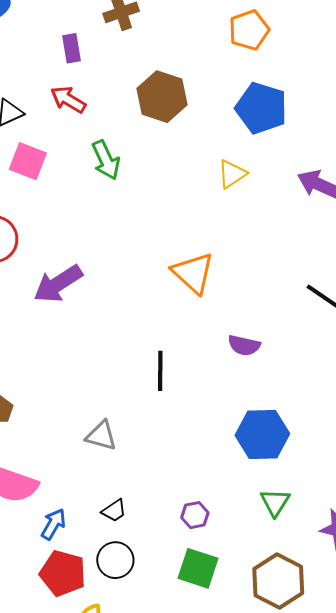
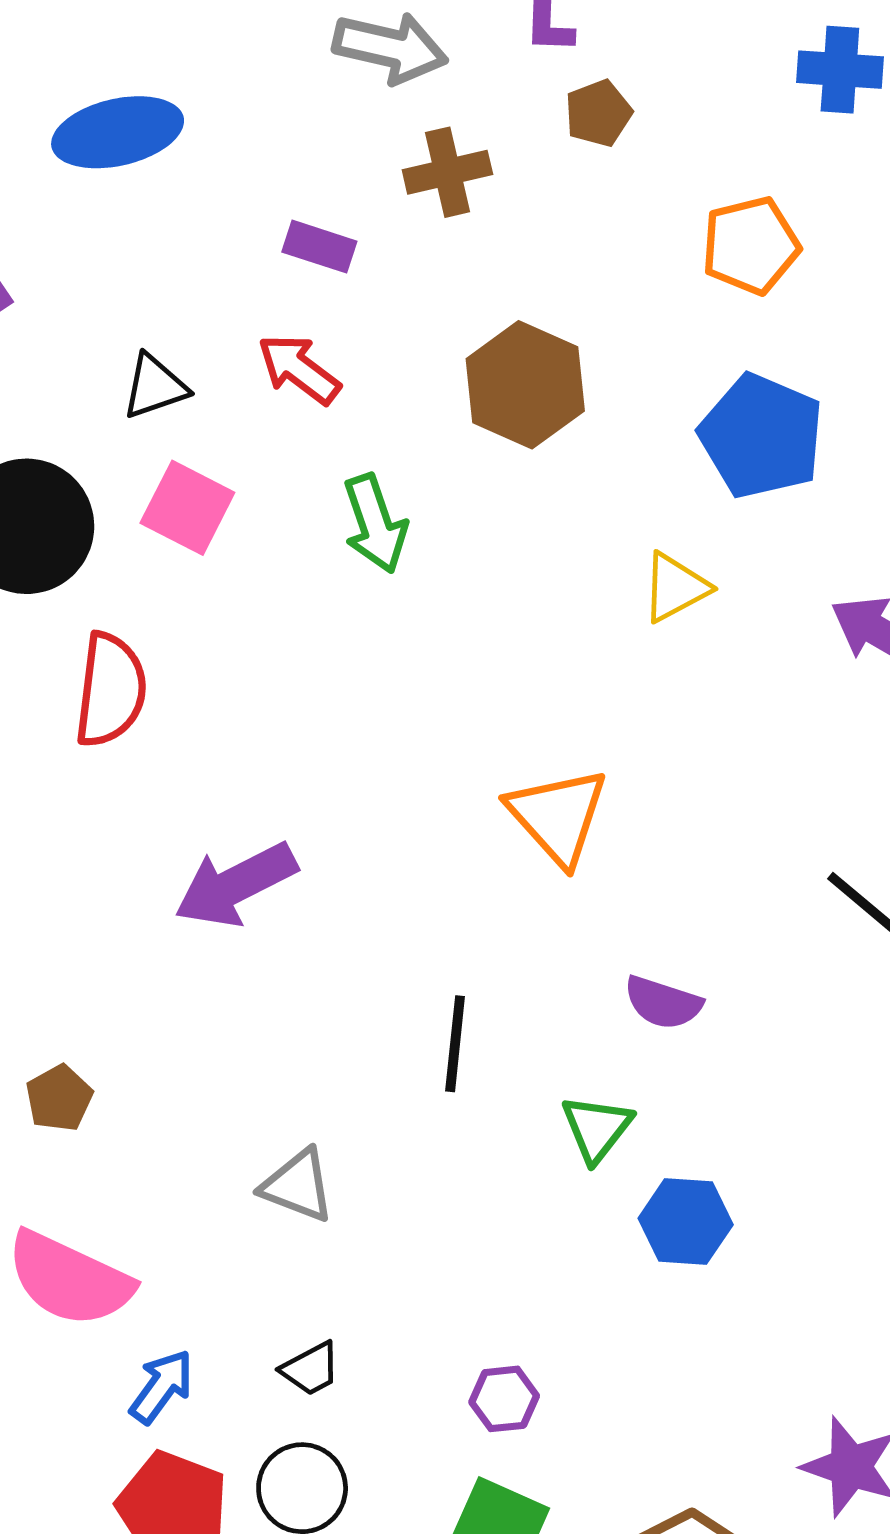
purple rectangle: (72, 48) -> (319, 247), turned -68
purple arrow: (58, 284) -> (236, 885), moved
blue hexagon: (262, 435) -> (686, 1221), size x0.7
green triangle: (275, 502) -> (597, 1128), moved

